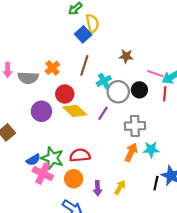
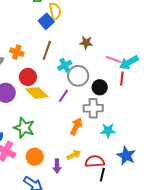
orange cross: (52, 68) -> (17, 52), turned -32
black circle: (139, 90) -> (100, 87), moved
orange arrow: (131, 152) -> (76, 126), moved
red semicircle: (80, 155) -> (95, 161), moved
green star: (52, 158) -> (24, 128), moved
black line: (156, 183) -> (102, 175), moved
yellow arrow: (120, 187) -> (74, 155), moved, turned 32

